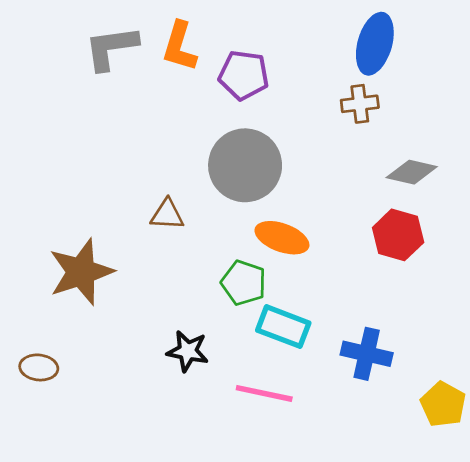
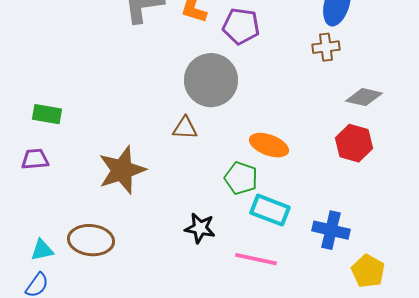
gray circle: (245, 165) -> (211, 80), moved
brown ellipse: (39, 367) -> (91, 240), size x1.6
yellow pentagon: (443, 404) -> (368, 271), moved

